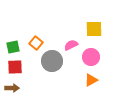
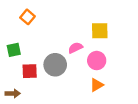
orange square: (36, 43) -> (28, 17), moved
red square: (15, 67) -> (30, 71), moved

